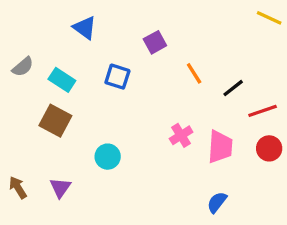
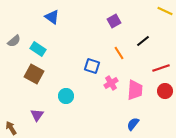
purple square: (155, 42) -> (114, 21), moved
orange line: (194, 73) -> (119, 53), moved
blue square: (117, 77) -> (92, 66), moved
black line: (233, 88) -> (143, 41), moved
brown arrow: (18, 188) -> (11, 128), moved

